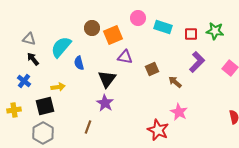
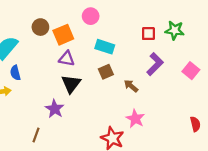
cyan rectangle: (163, 27) -> (105, 47), moved
purple triangle: (125, 57) -> (67, 59), moved
blue semicircle: (79, 63) -> (15, 73), moved
black triangle: (107, 79) -> (71, 84), moved

